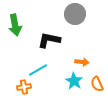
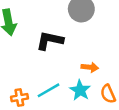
cyan line: (38, 70) -> (49, 90), moved

